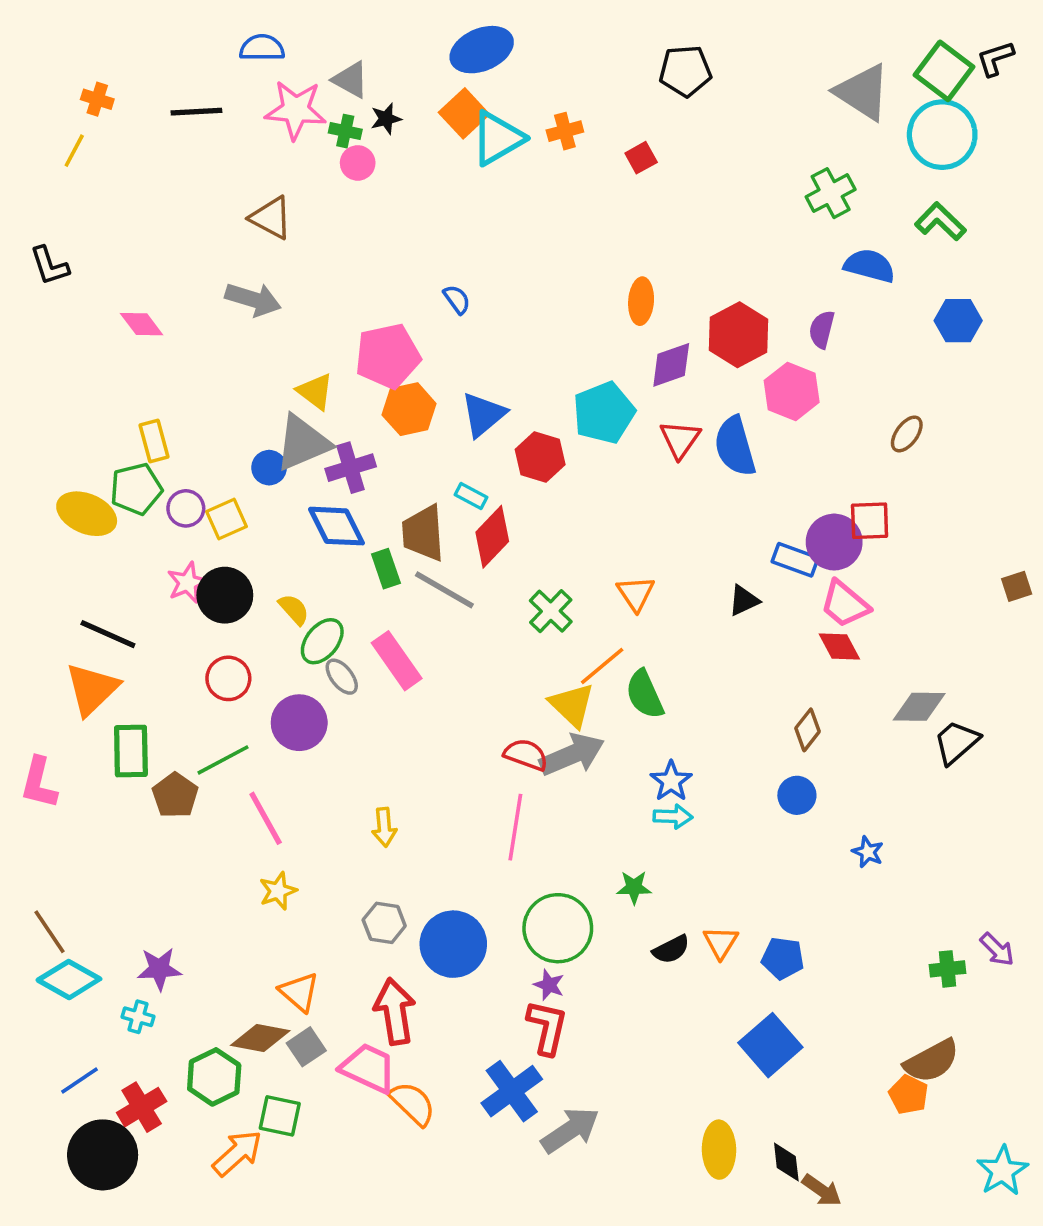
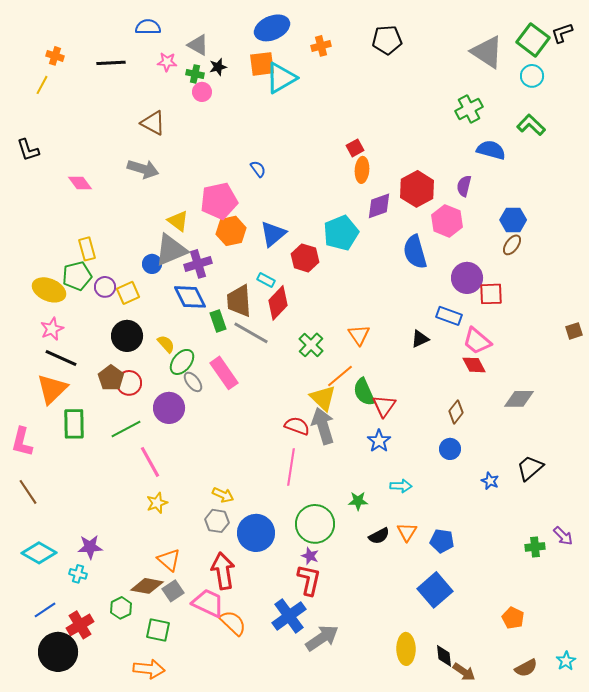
pink star: (296, 110) -> (167, 62), size x0.6
orange square: (464, 113) -> (262, 64), turned 36
orange cross: (565, 131) -> (321, 46), moved
cyan circle: (942, 135) -> (532, 76), size x0.6
red square: (641, 158) -> (355, 148), moved
blue hexagon: (958, 321) -> (513, 220), moved
red triangle: (680, 439) -> (384, 406), moved
purple circle: (834, 542) -> (467, 278), moved
pink star: (188, 583) -> (52, 329), moved
black trapezoid: (956, 742) -> (530, 468), moved
gray arrow: (572, 755) -> (323, 426), turned -84
brown pentagon: (175, 795) -> (111, 378), moved
cyan arrow: (673, 817) -> (401, 486), moved
yellow arrow: (384, 827) -> (223, 495), moved, turned -60
brown line: (49, 932) -> (28, 492), moved
brown semicircle: (932, 1061) -> (526, 668), moved, size x0.7
green hexagon: (214, 1077) -> (121, 608), size x0.7
orange arrow: (237, 1153) -> (149, 669), moved, turned 48
cyan star: (1002, 1171) -> (566, 661), size x0.7

